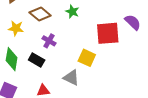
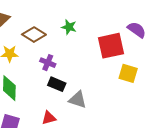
yellow square: (87, 58) -> (128, 73), moved
black rectangle: (37, 60) -> (57, 84), moved

